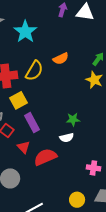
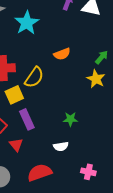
yellow semicircle: (34, 71) -> (34, 77), moved
white semicircle: (67, 138) -> (61, 146), moved
red semicircle: (45, 157) -> (40, 173), moved

